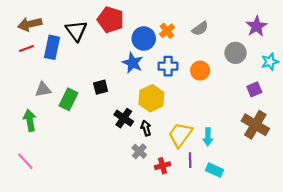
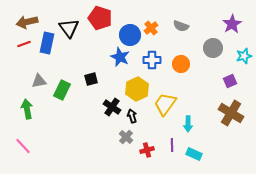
gray semicircle: (200, 29) -> (181, 26), turned 56
yellow trapezoid: (180, 135) -> (165, 104), moved

